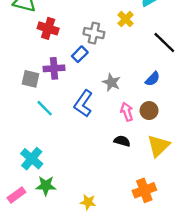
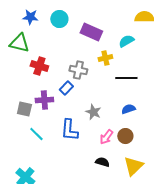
yellow cross: (126, 19) -> (105, 58), turned 32
black line: (164, 42) -> (126, 78), moved, turned -45
blue semicircle: (153, 79) -> (128, 109), turned -152
blue L-shape: (83, 104) -> (69, 130), turned -30
pink arrow: (127, 112) -> (106, 137), turned -126

